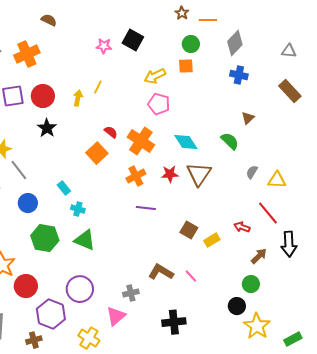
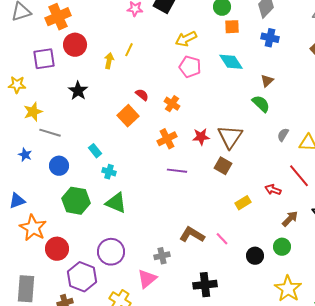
orange square: (186, 66) -> (232, 27), moved
red circle: (43, 96) -> (75, 45), moved
brown triangle: (248, 118) -> (267, 81), moved
orange cross: (141, 141) -> (172, 104), size x0.6
cyan diamond: (186, 142) -> (231, 62), moved
gray line: (19, 170) -> (50, 133), turned -35
brown square: (189, 230) -> (223, 166), moved
black circle: (237, 306) -> (255, 256), moved

